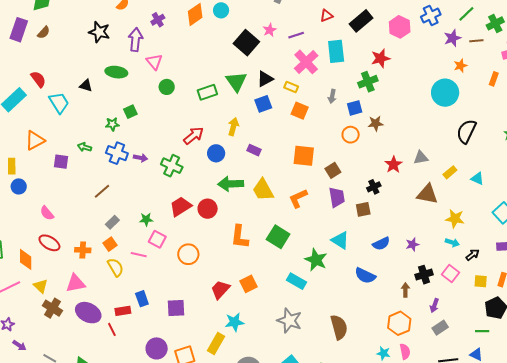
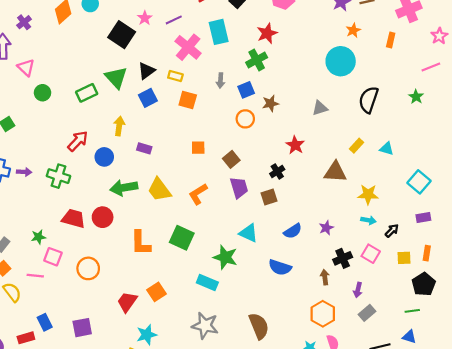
orange square: (304, 156) -> (198, 148), size x0.6
gray triangle: (421, 158) -> (320, 108), moved
red trapezoid: (181, 206) -> (73, 219), turned 55

